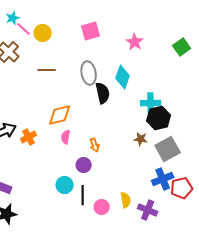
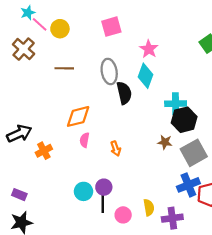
pink star: (135, 42) -> (149, 49), moved
orange cross: (29, 137) -> (44, 151), moved
purple circle: (84, 165) -> (104, 187), moved
purple cross: (148, 210) -> (172, 218), turned -30

